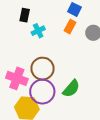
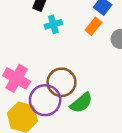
brown circle: (43, 69) -> (61, 82), moved

